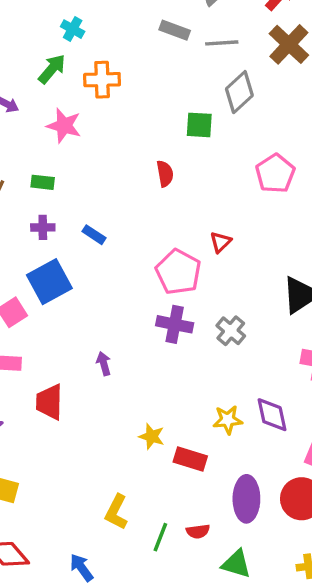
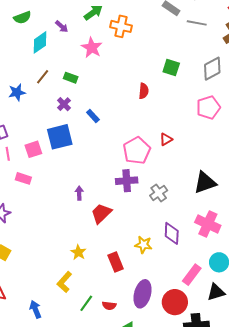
gray diamond: (239, 92) -> (212, 69), moved
purple cross: (43, 227) -> (64, 104), turned 32
purple cross: (175, 324) -> (127, 181), turned -30
red trapezoid: (49, 402) -> (101, 213), moved, turned 30
purple diamond: (272, 415) -> (172, 233), moved
yellow star: (152, 436) -> (78, 252), moved
red rectangle: (190, 459) -> (116, 262), turned 36

